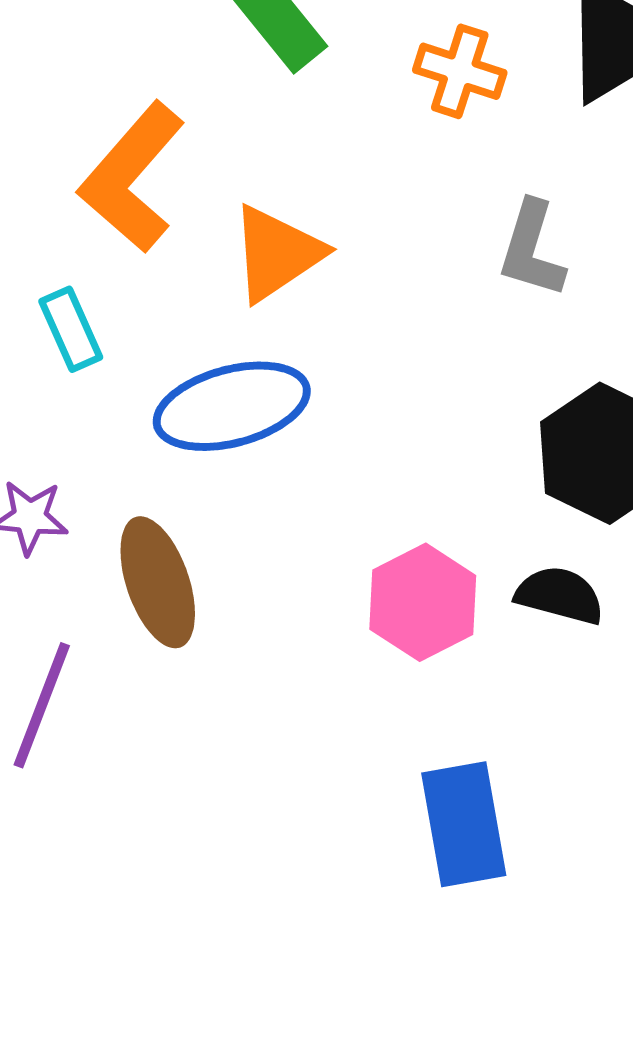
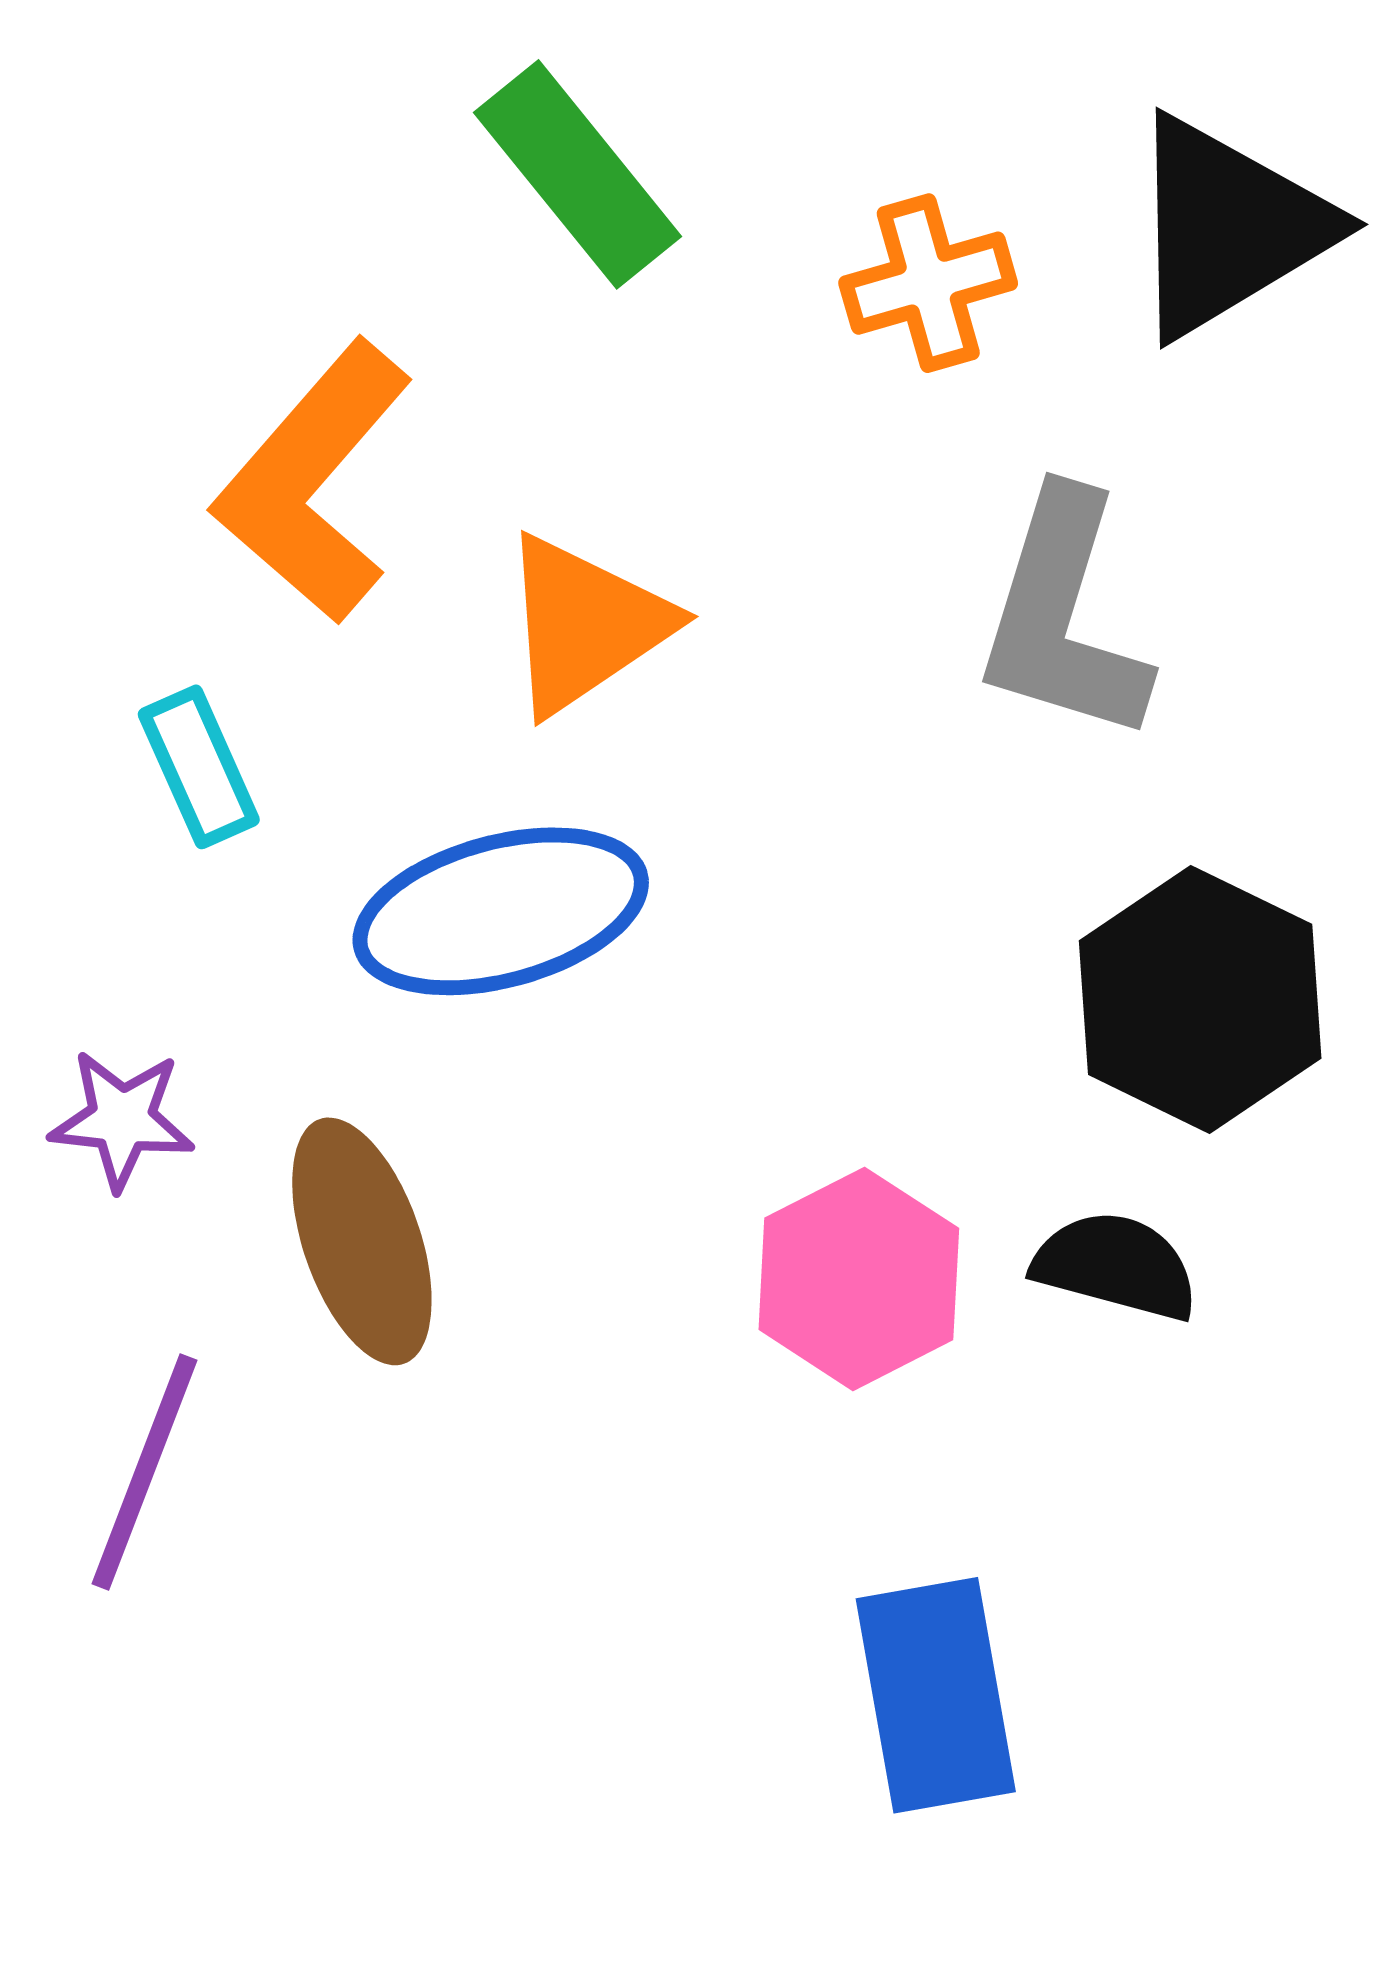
orange cross: (460, 71) -> (928, 283), turned -34
gray L-shape: (532, 249) -> (1063, 617), size x1.4

